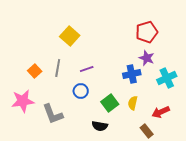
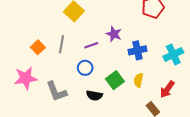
purple star: (147, 58) -> (114, 34), moved
red arrow: (161, 112) -> (167, 89), turned -30
black semicircle: (100, 126) -> (94, 96), moved

